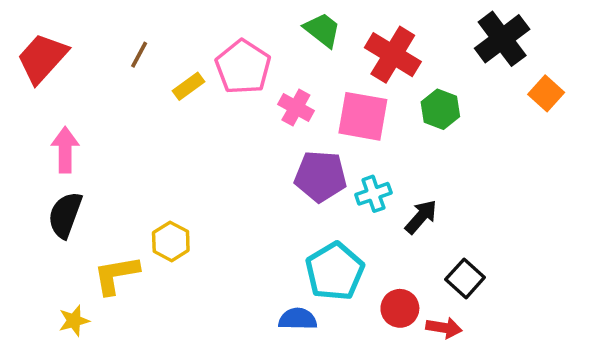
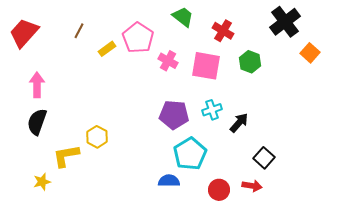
red cross: (393, 55) -> (223, 31), size x0.7
purple pentagon: (321, 176) -> (174, 115), moved
red circle: (400, 308) -> (219, 190), moved

